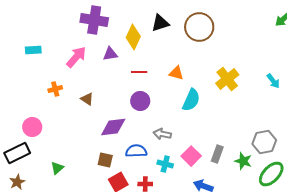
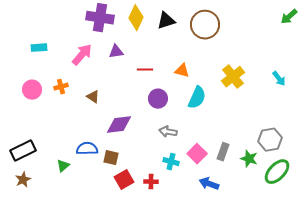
yellow diamond: (133, 37) -> (136, 18), moved
purple circle: (140, 101) -> (158, 99), moved
pink circle: (32, 127) -> (32, 90), moved
blue semicircle: (136, 151) -> (87, 149), moved

